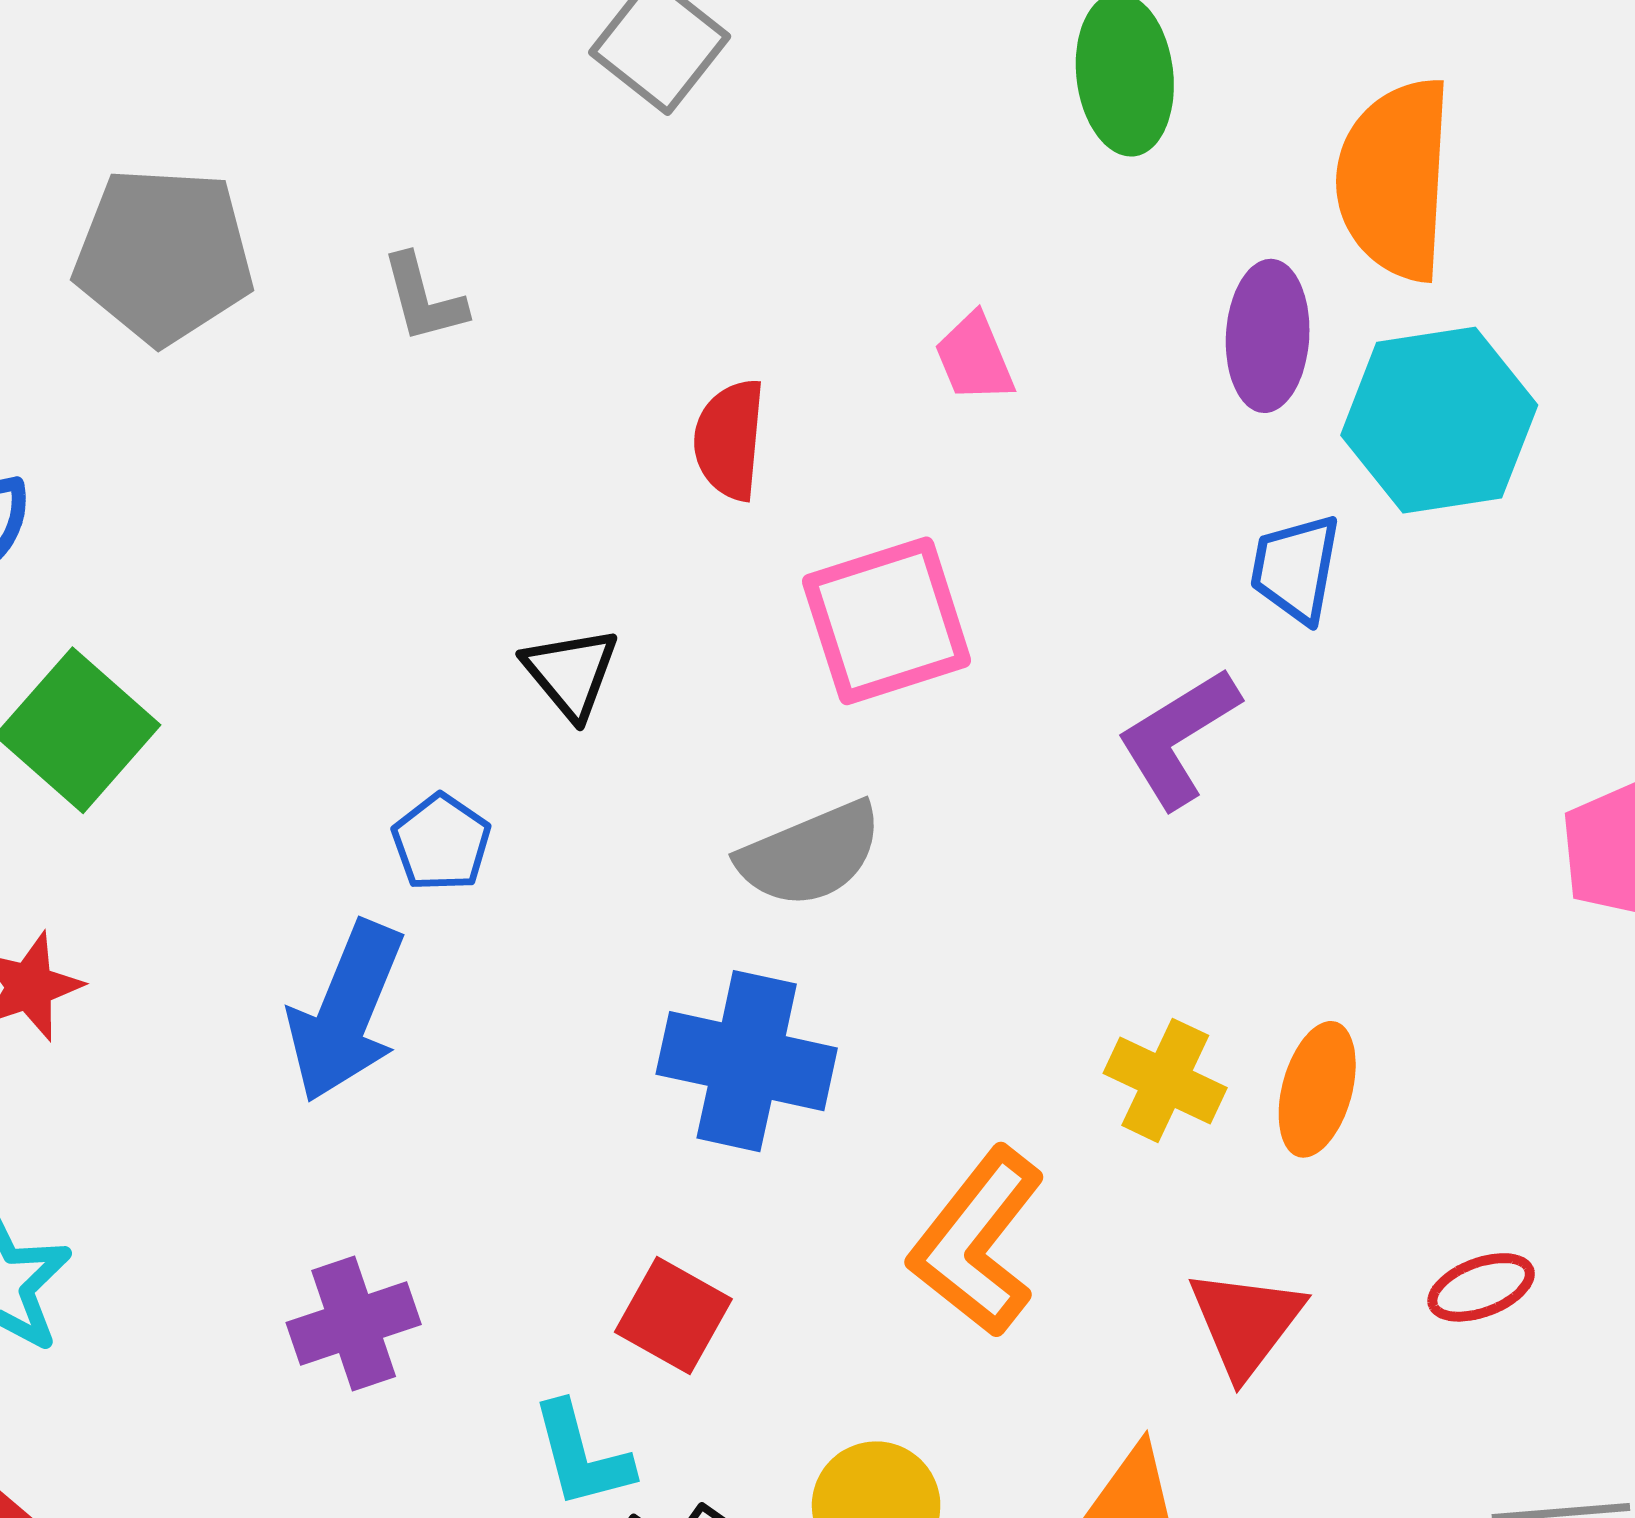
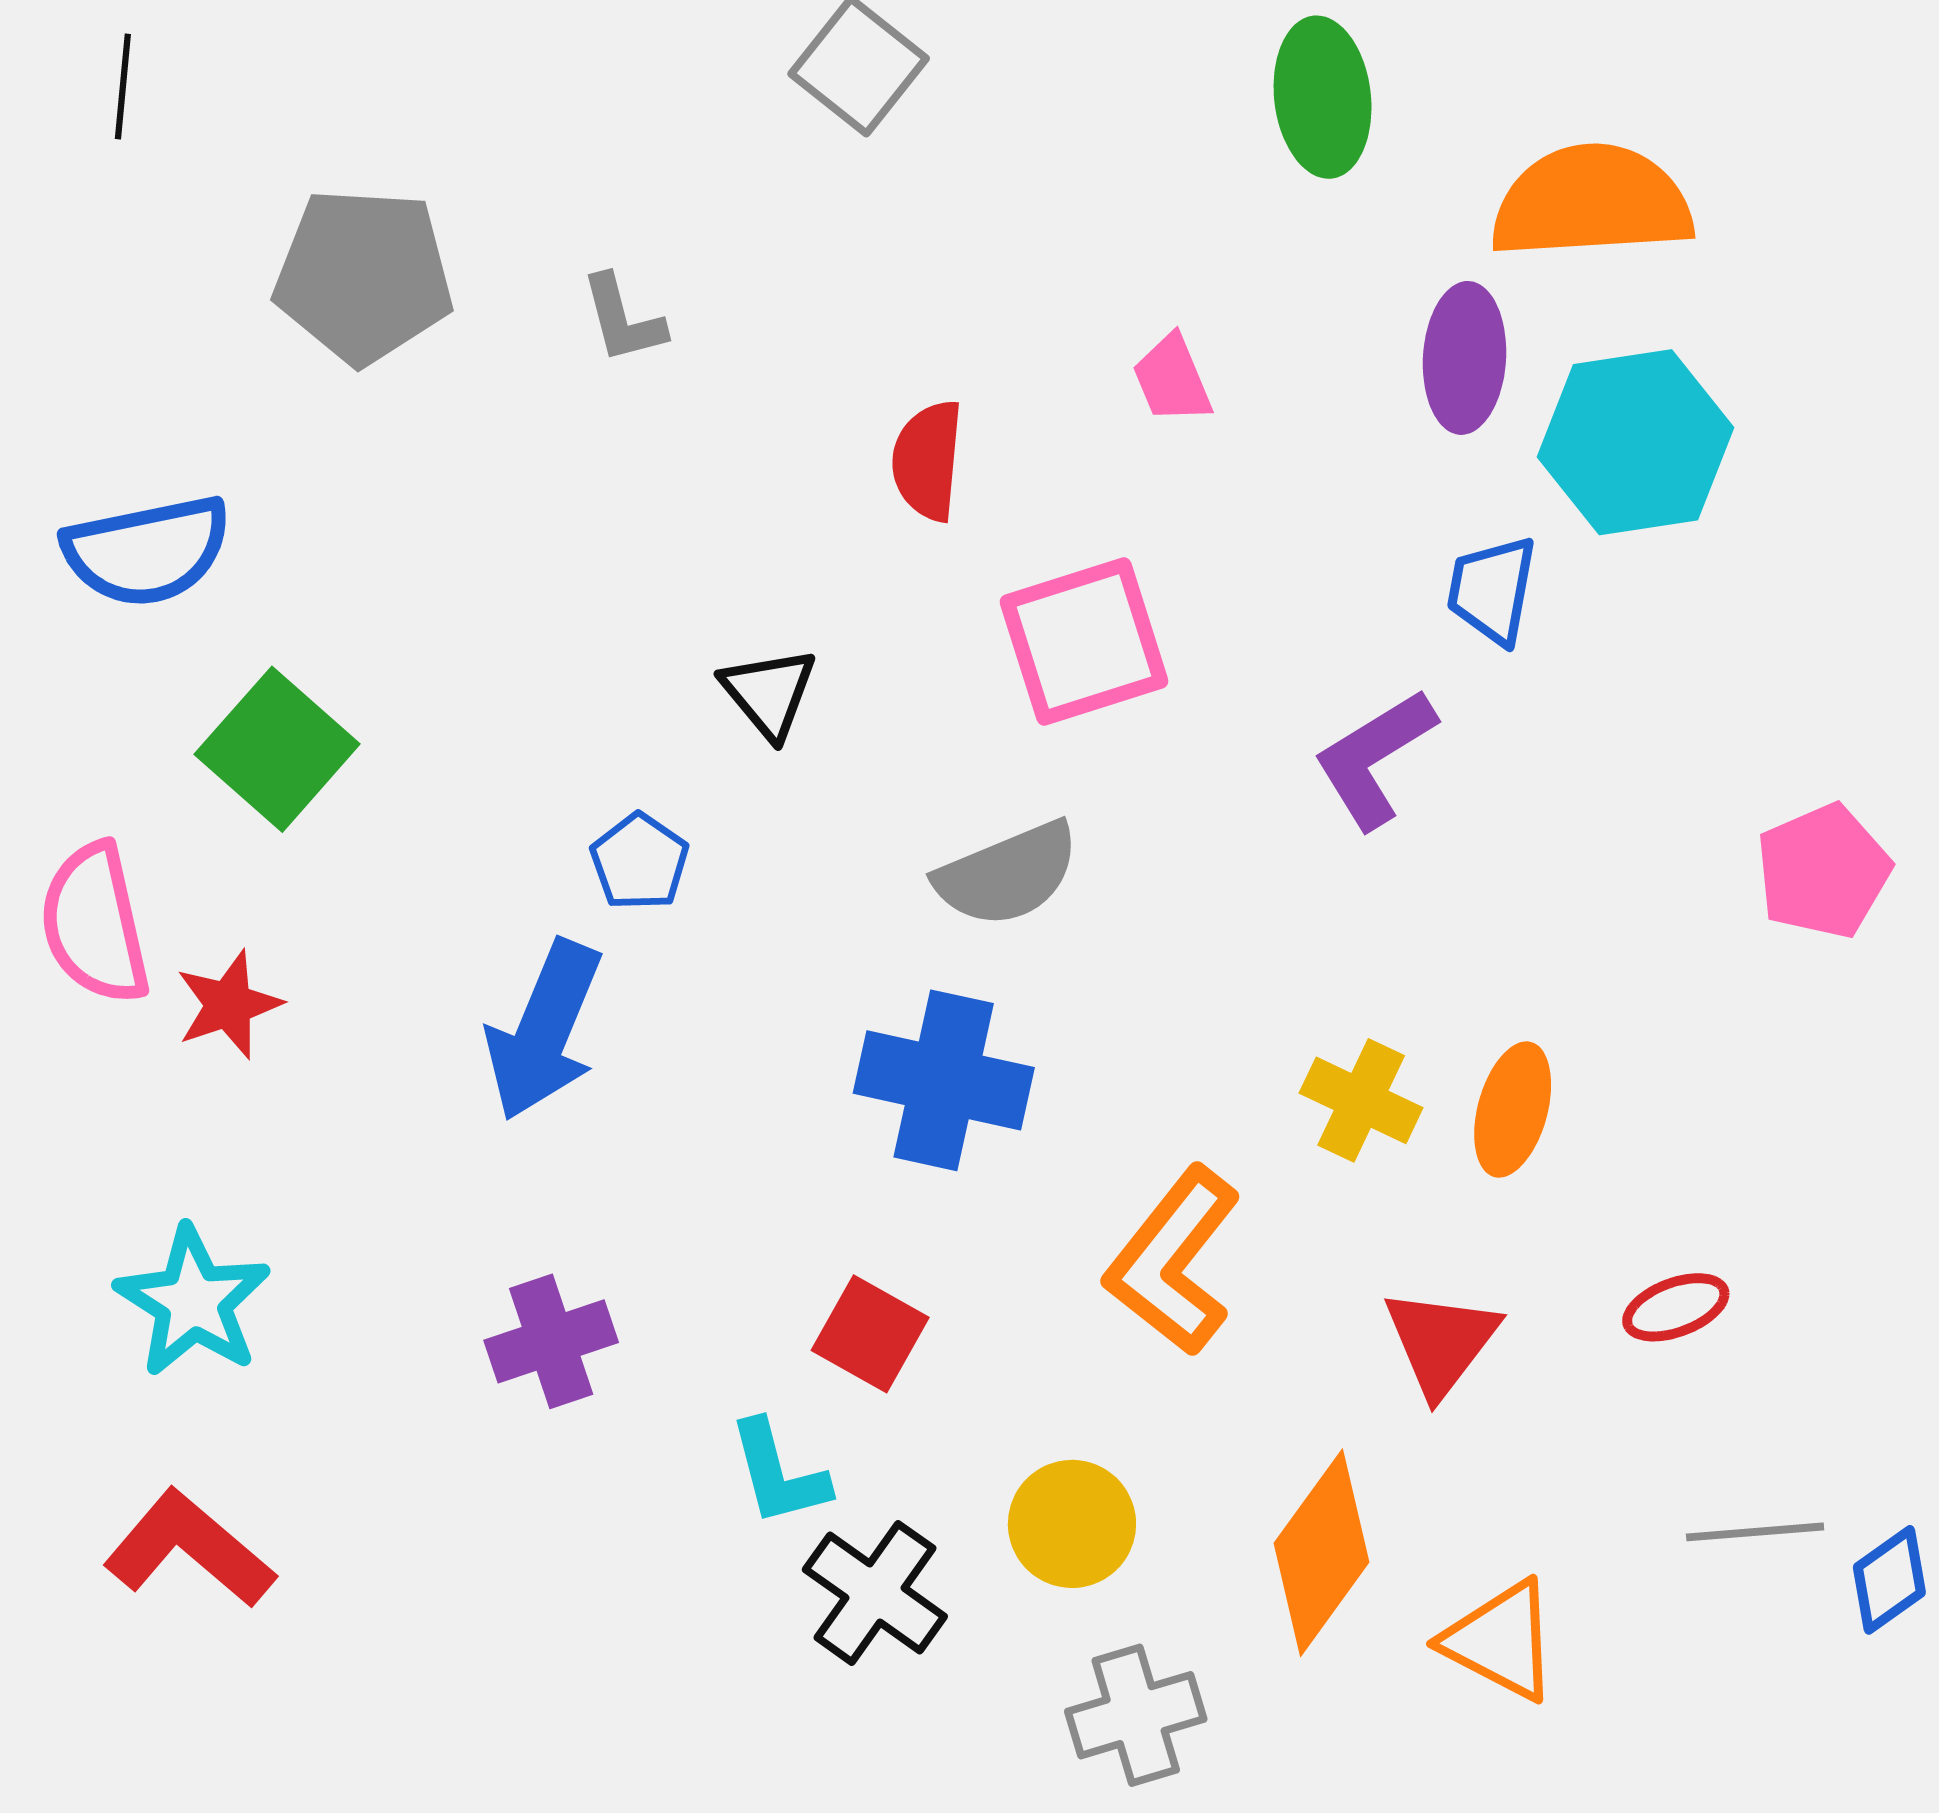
orange semicircle: (1395, 179) -> (1592, 202), turned 83

